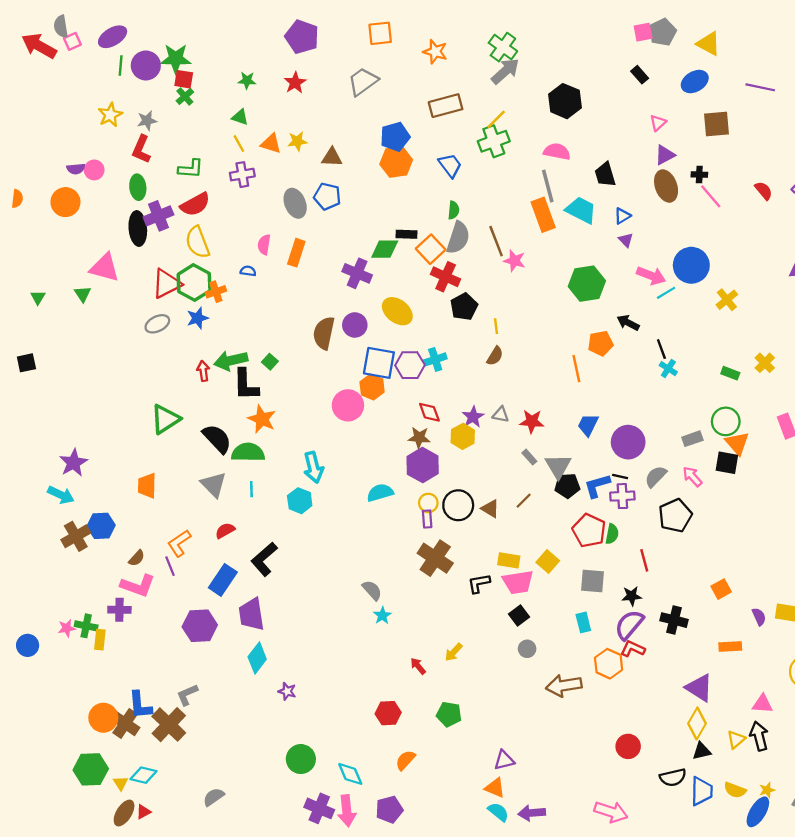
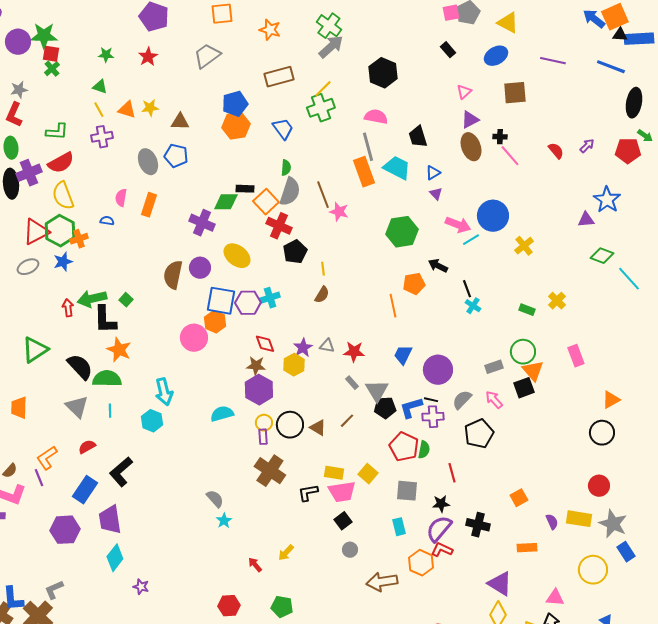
black square: (727, 463) -> (524, 388), turned -30

